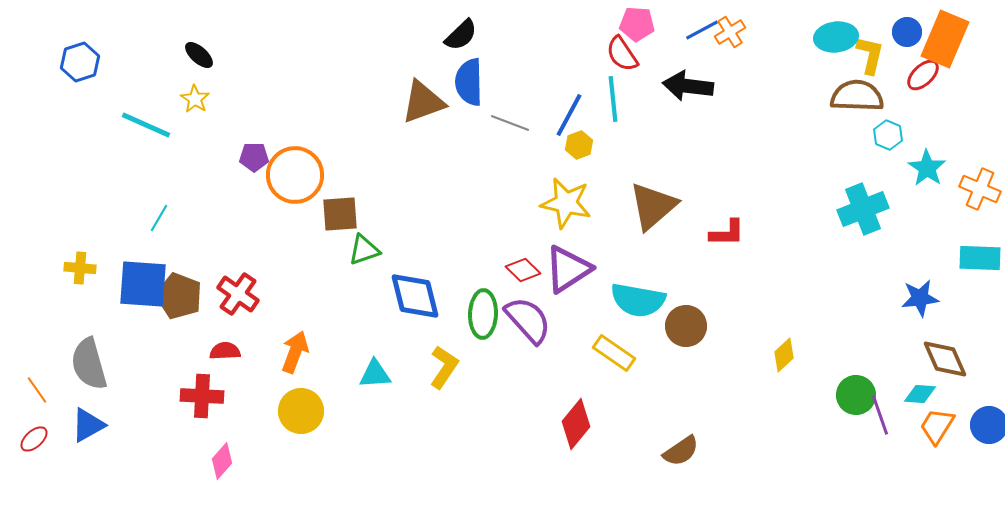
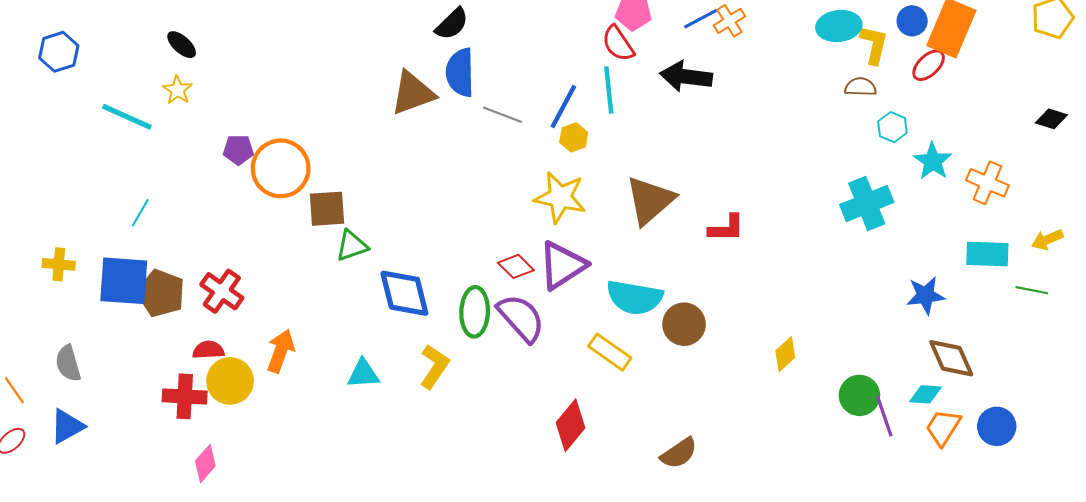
brown semicircle: (857, 96) -> (860, 87), size x0.6
gray semicircle: (89, 364) -> (68, 363), size x0.7
yellow circle: (301, 411) -> (230, 381), moved

